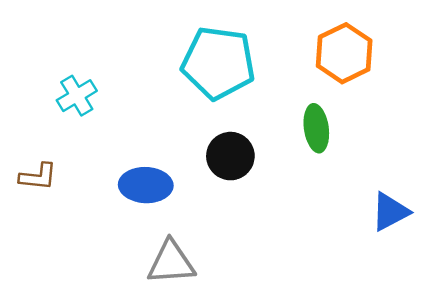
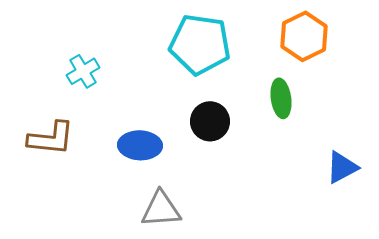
brown L-shape: (38, 177) -> (51, 138), size x1.5

